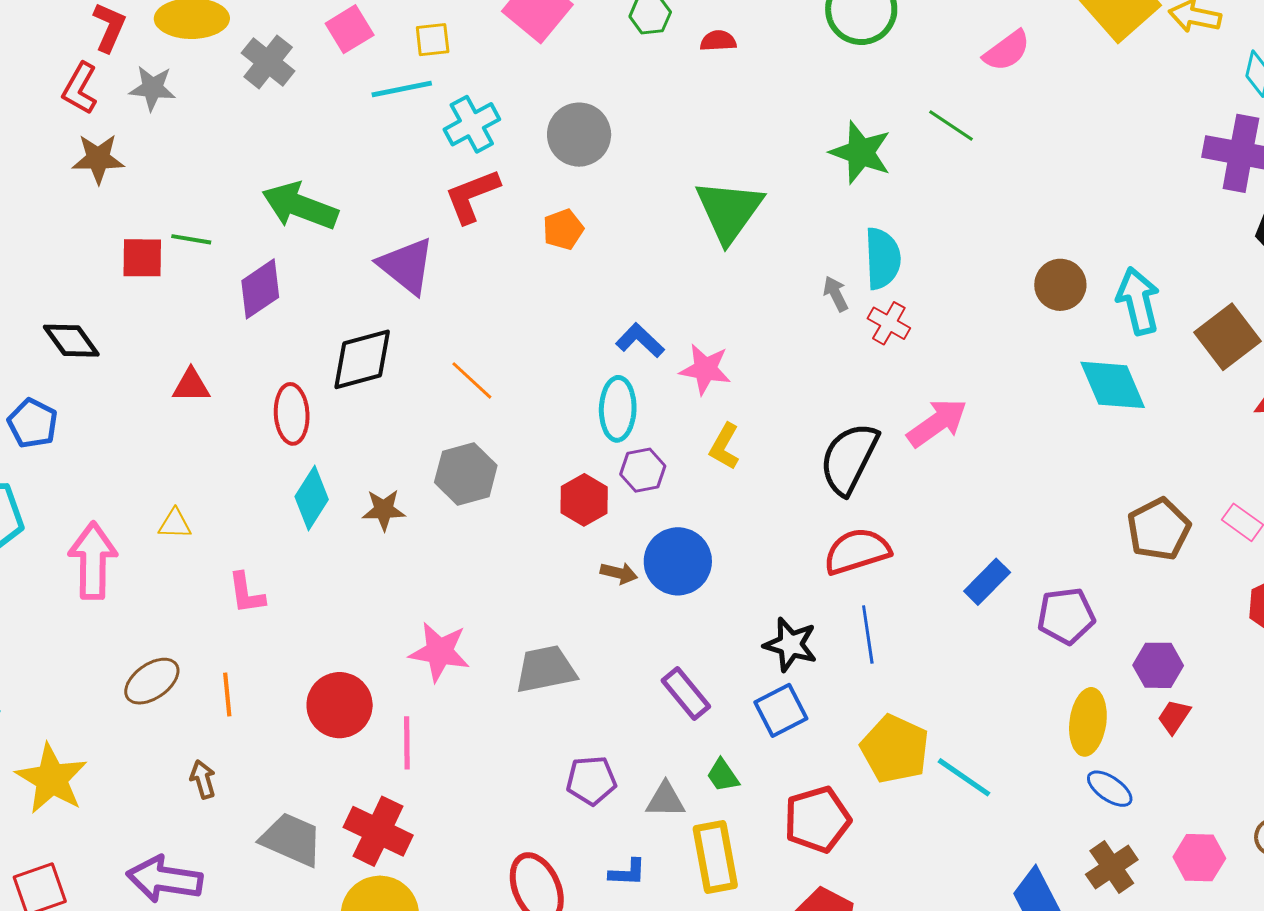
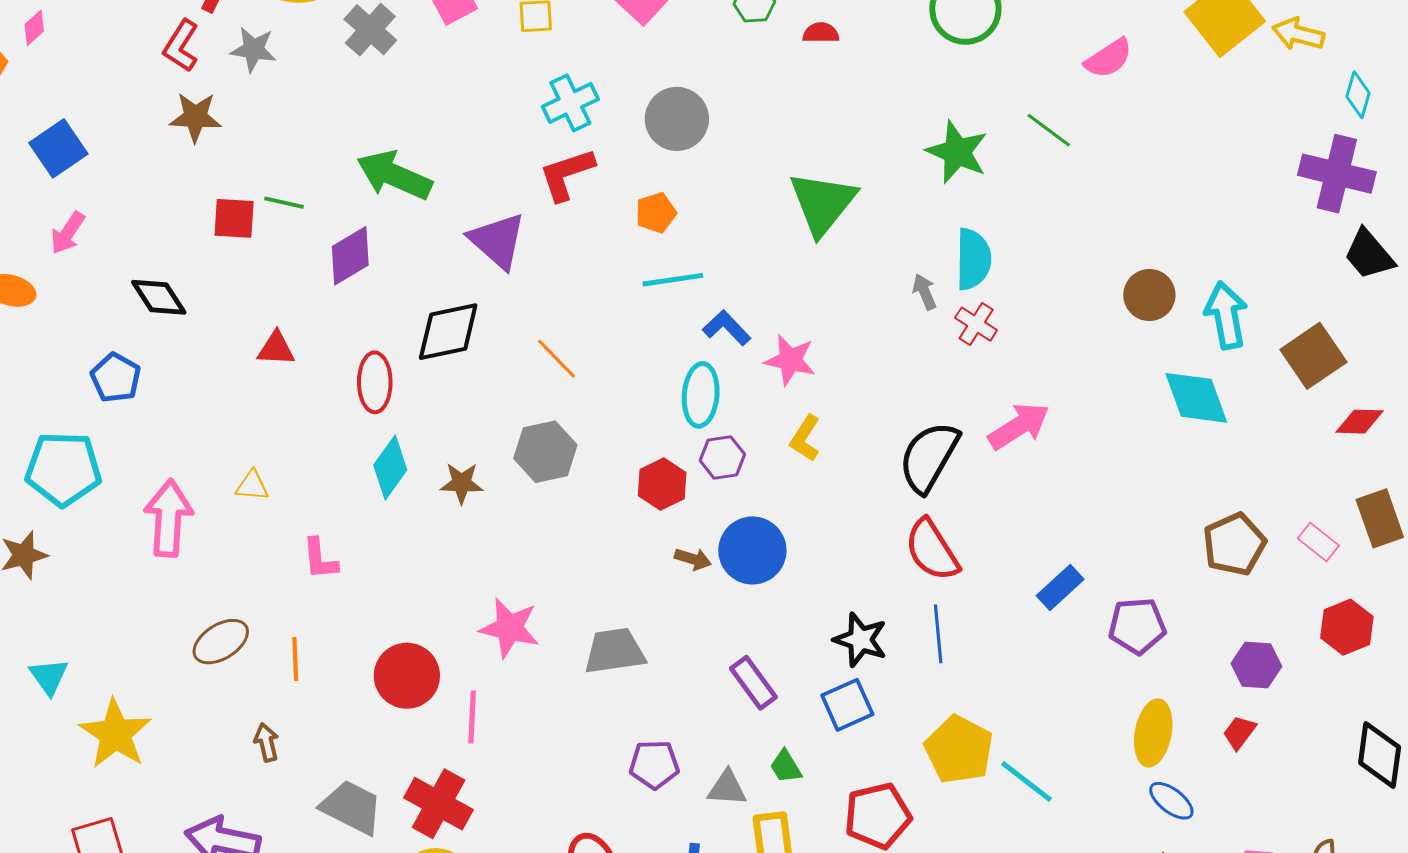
cyan line: (402, 89) -> (673, 280), moved
red semicircle: (857, 551) -> (932, 550), turned -108
purple hexagon: (1158, 665) -> (1256, 665), moved

